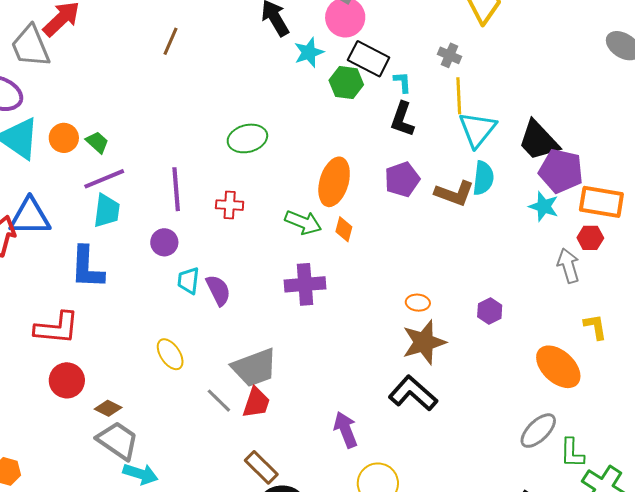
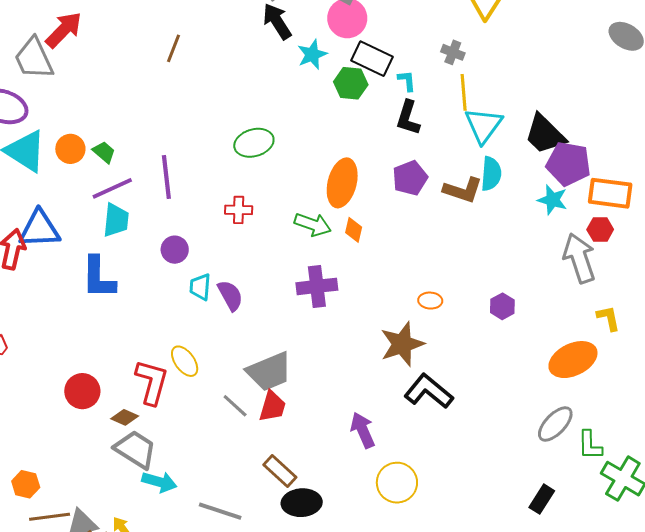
purple line: (176, 189) -> (166, 177), moved
gray arrow: (568, 266) -> (579, 258), size x1.4
red L-shape: (57, 328) -> (152, 382), moved, turned -78
brown star: (424, 342) -> (402, 344), moved
orange ellipse: (558, 367) -> (573, 360), turned -66

